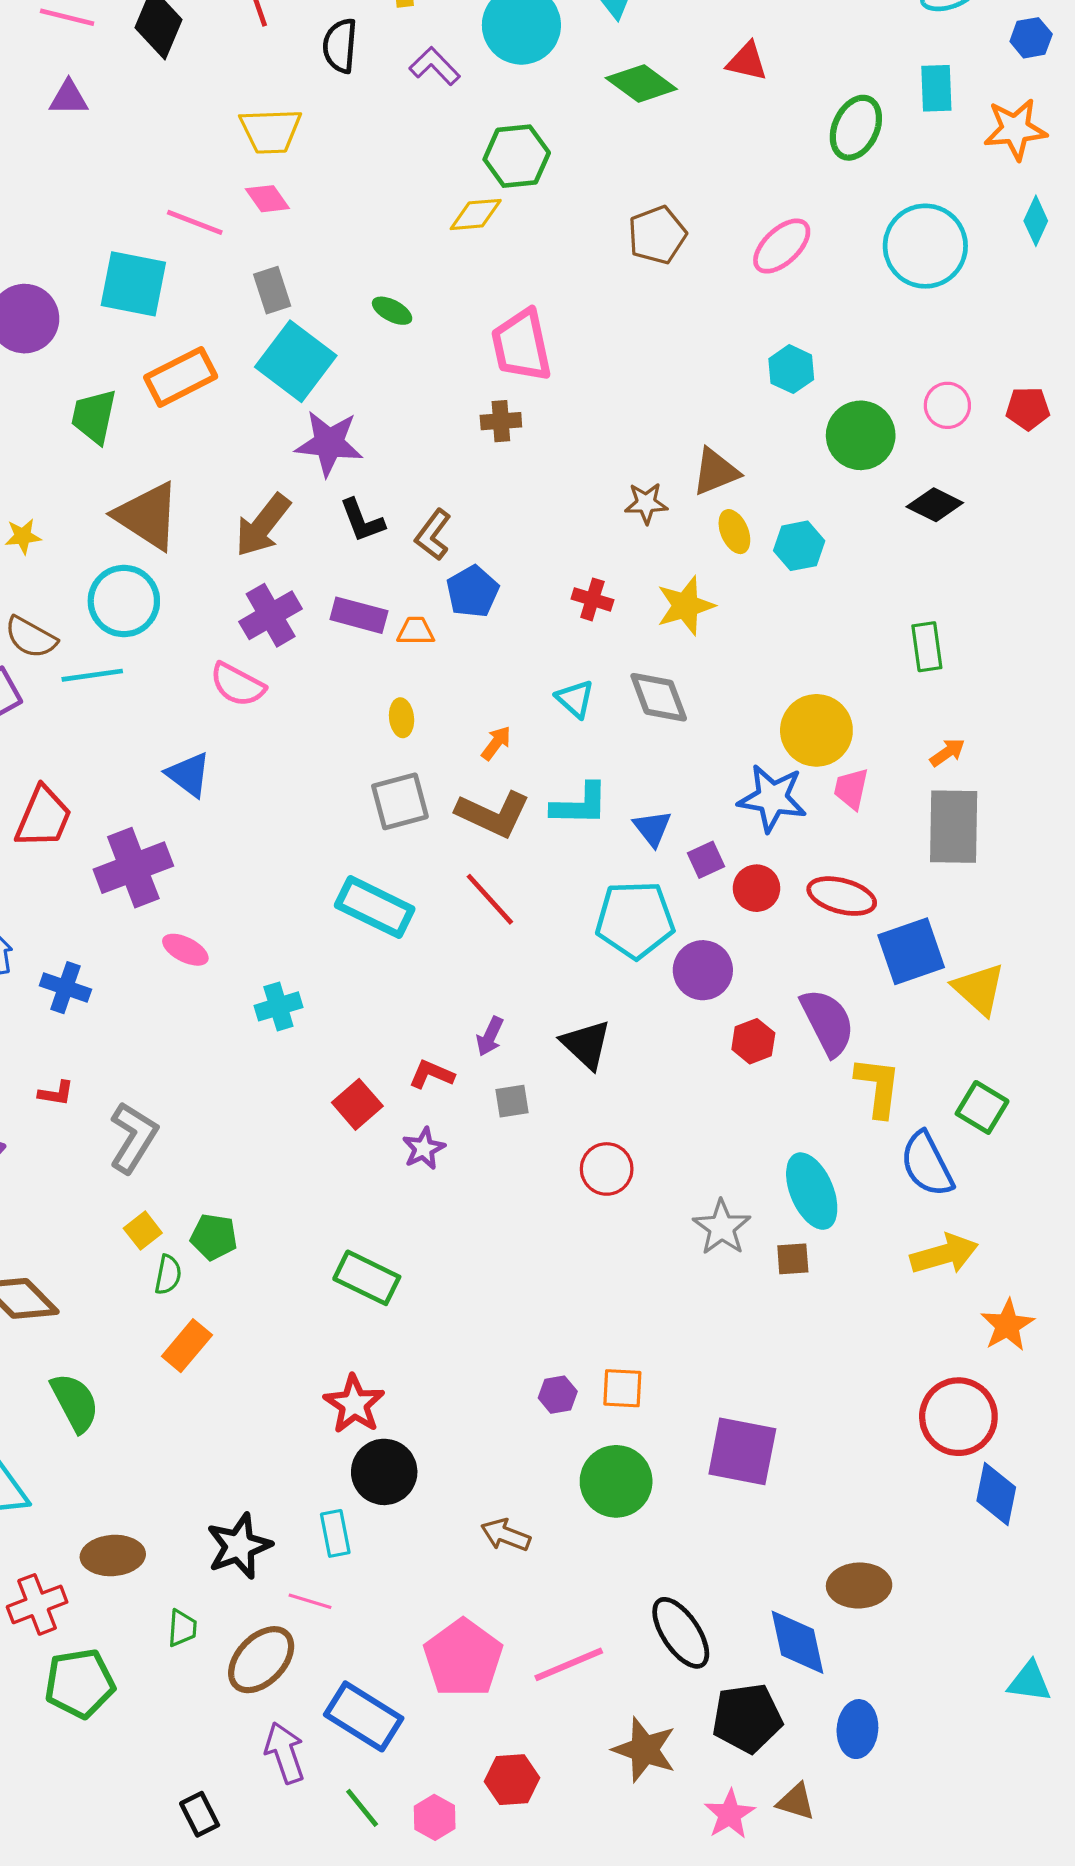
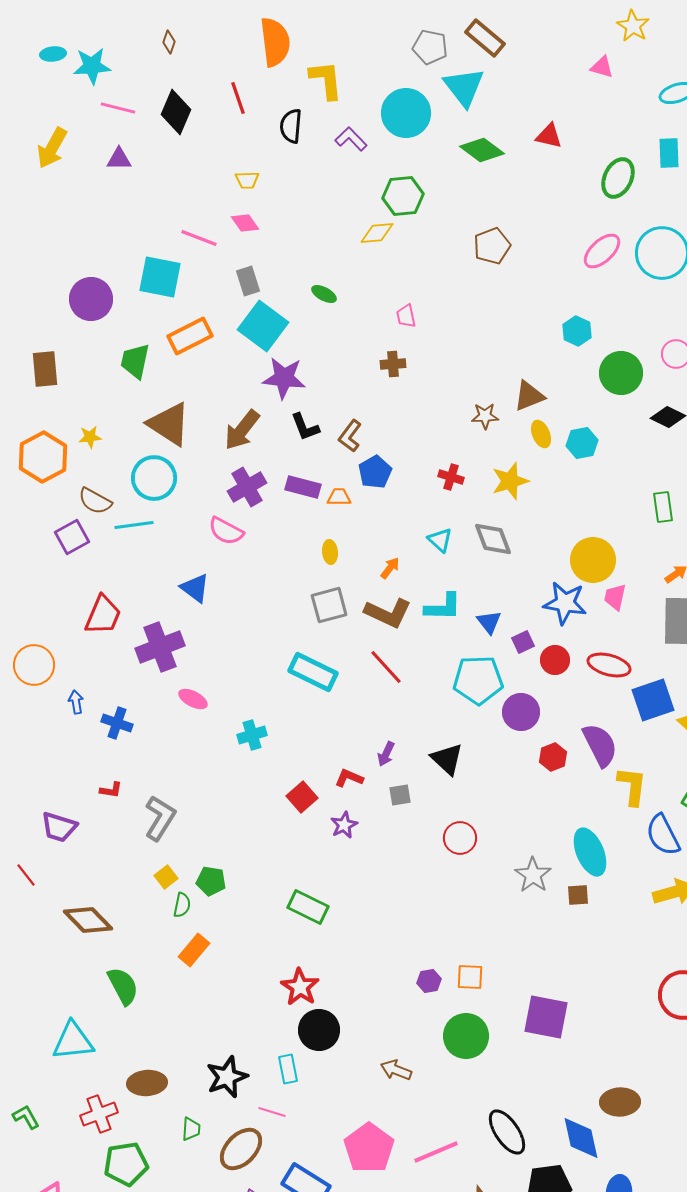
yellow trapezoid: (271, 131) -> (247, 180), size x0.6
pink ellipse: (782, 246) -> (602, 251), moved
pink trapezoid: (521, 345) -> (406, 316), size x0.5

